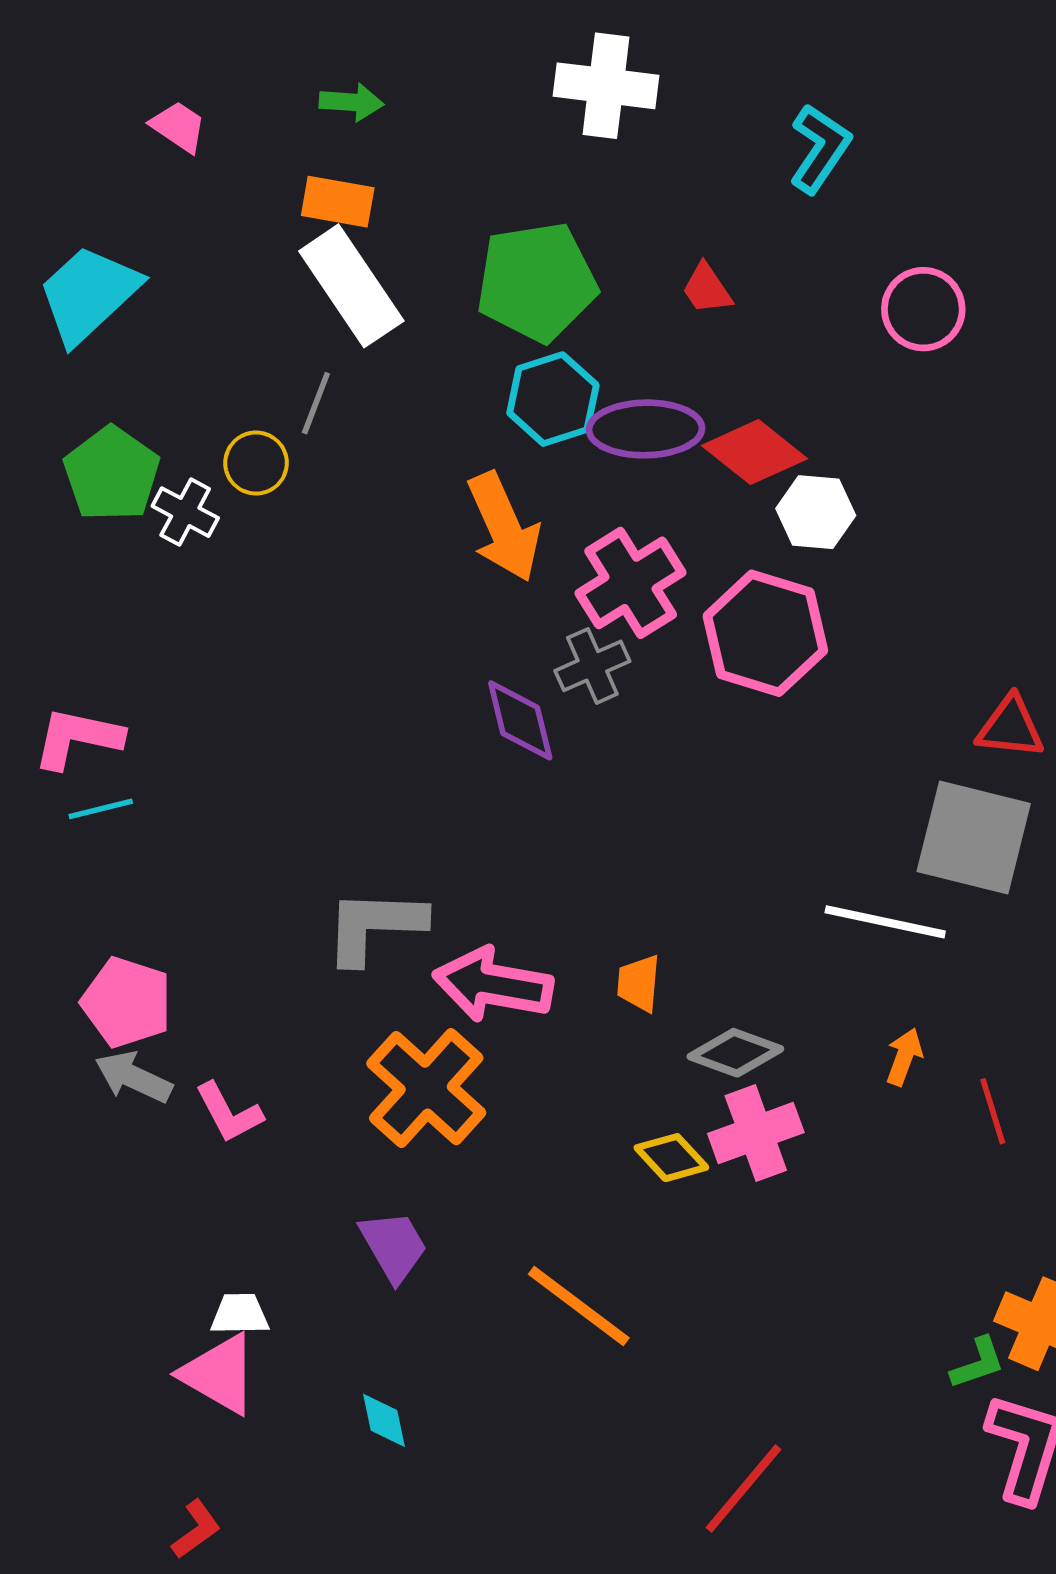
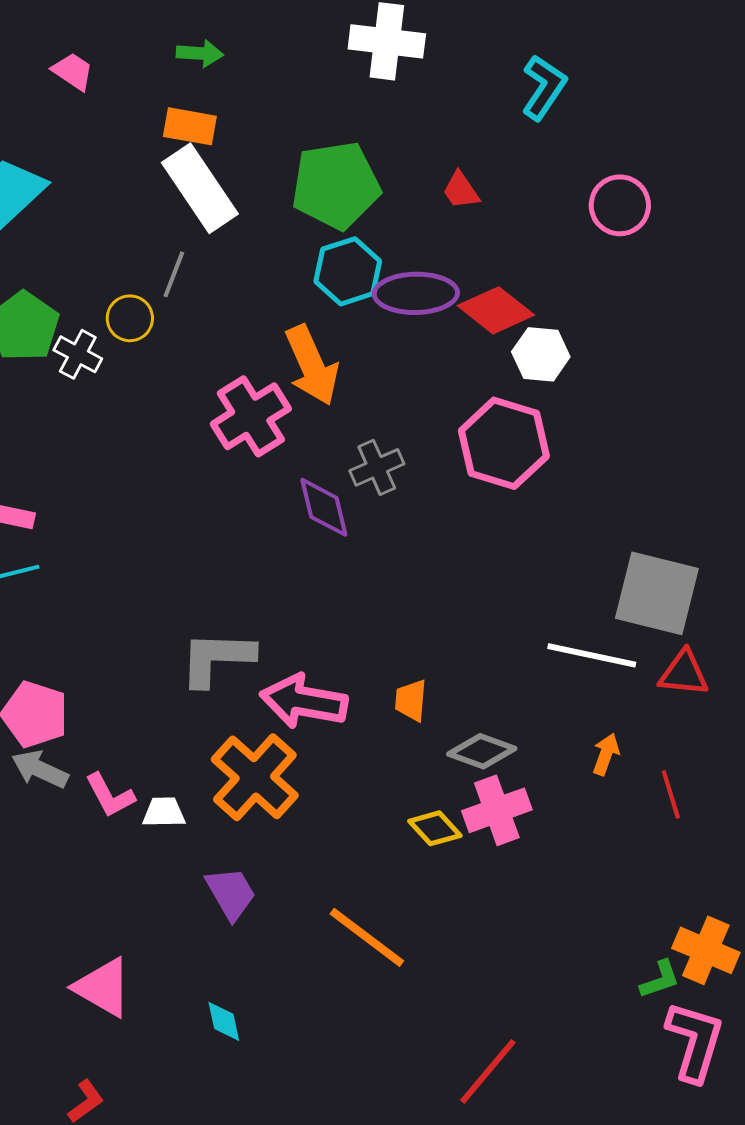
pink cross: (631, 583) -> (251, 416), moved
red triangle: (1010, 727) -> (684, 673), moved
white trapezoid: (240, 1314) -> (164, 812), moved

